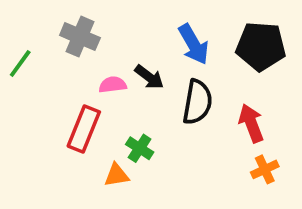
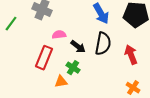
black arrow: (149, 77) -> (78, 47), moved
orange cross: (265, 169) -> (133, 88), moved, turned -32

